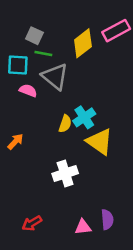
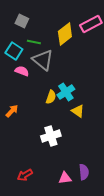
gray square: (34, 36) -> (22, 21), moved
cyan square: (18, 65) -> (14, 51), turned 30
yellow triangle: (100, 142) -> (78, 111), size x0.6

